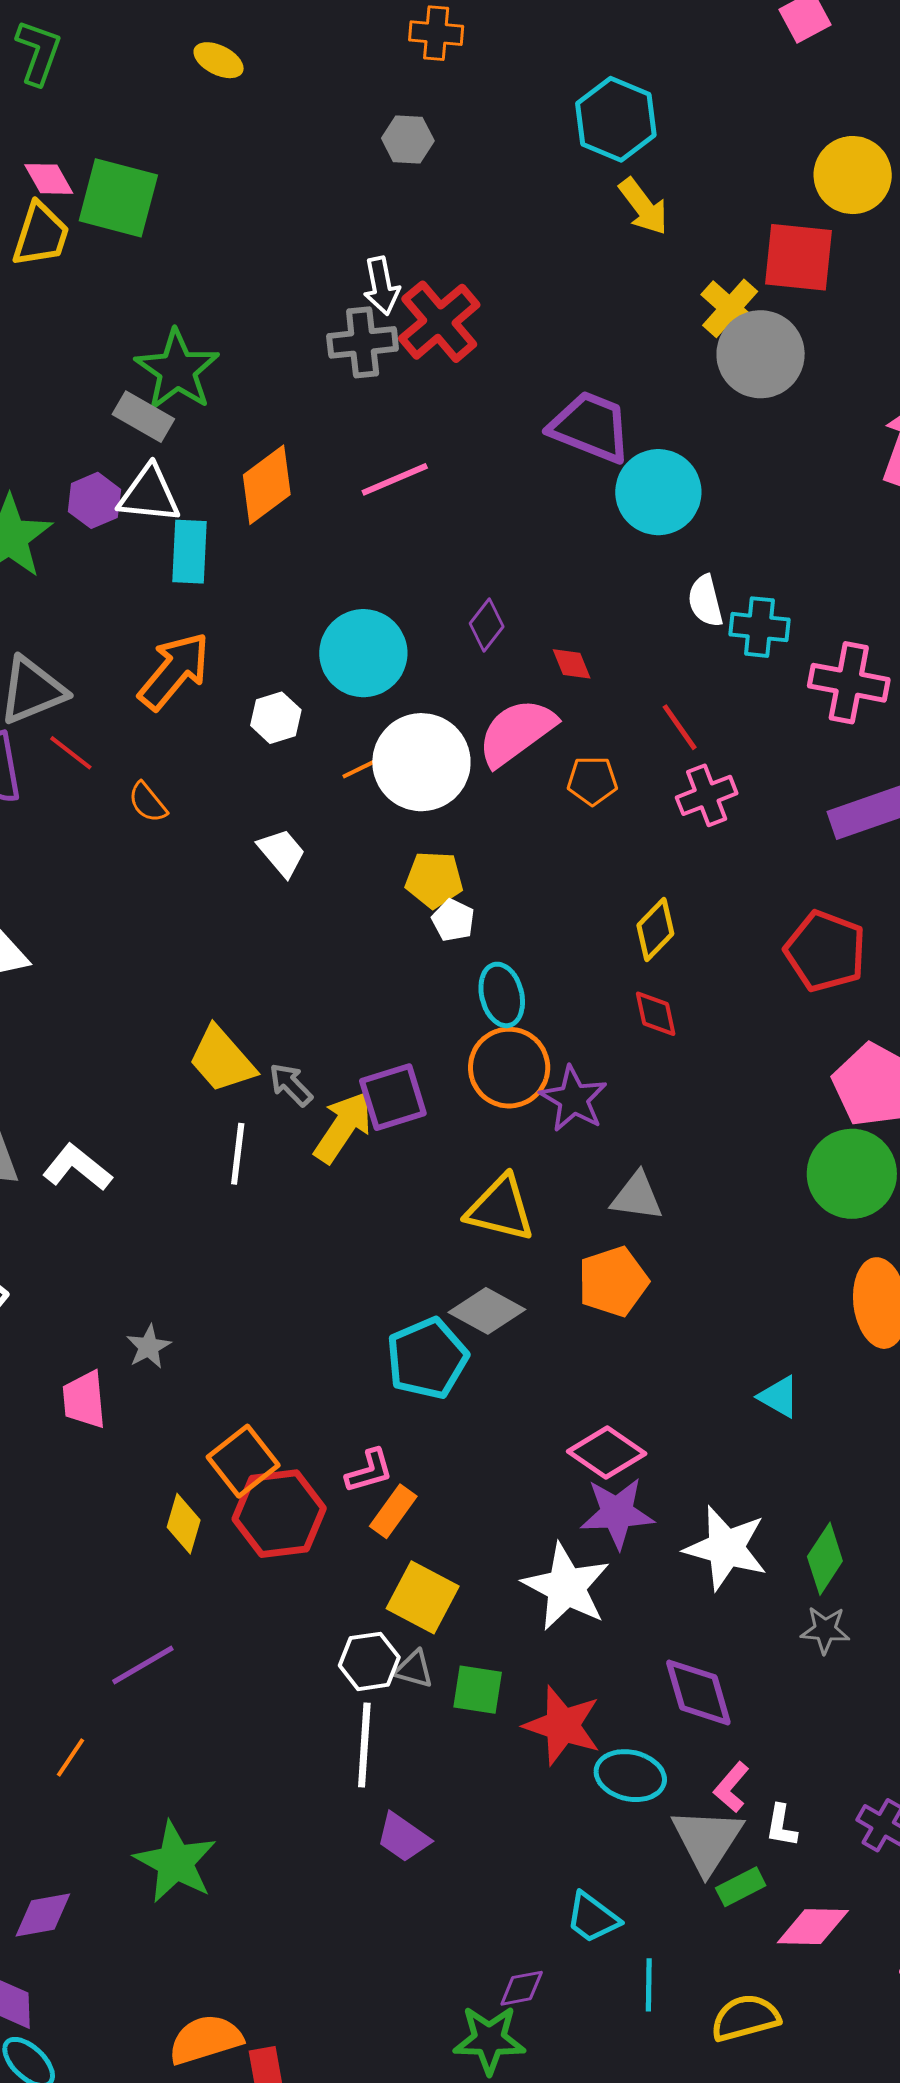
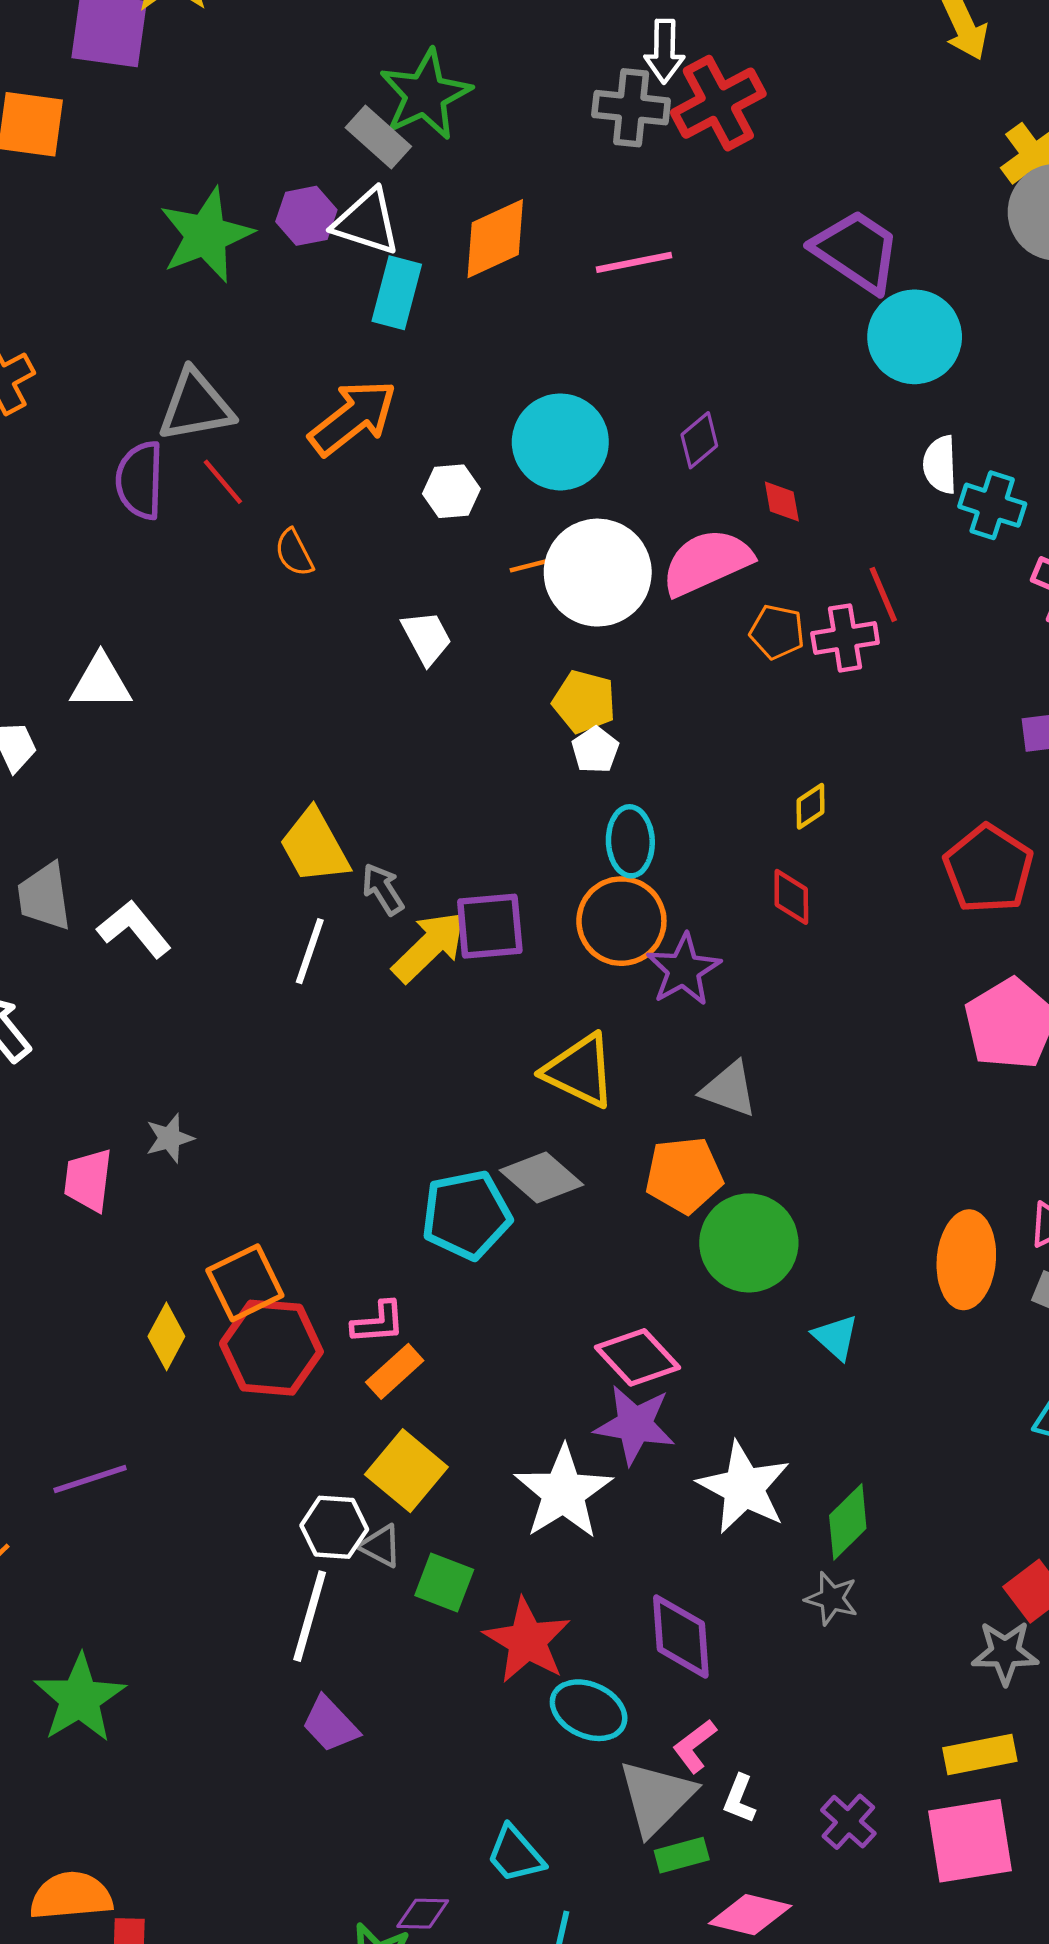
pink cross: (707, 795) -> (845, 638), moved
yellow diamond: (655, 929) -> (811, 806), size x0.7
green circle: (852, 1174) -> (749, 1243), moved

